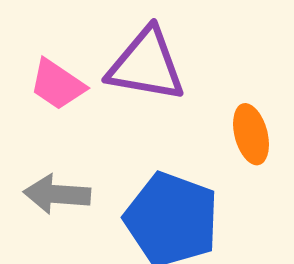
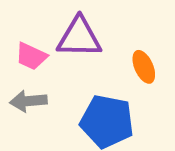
gray arrow: (57, 194) -> (28, 101), moved

